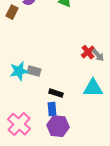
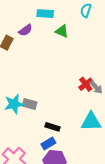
blue rectangle: (52, 109) -> (48, 143), turned 64

